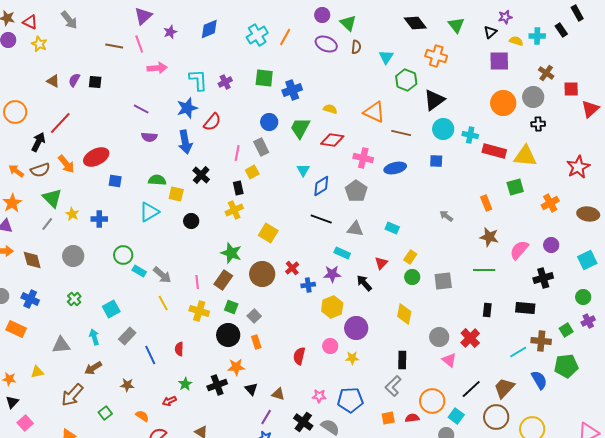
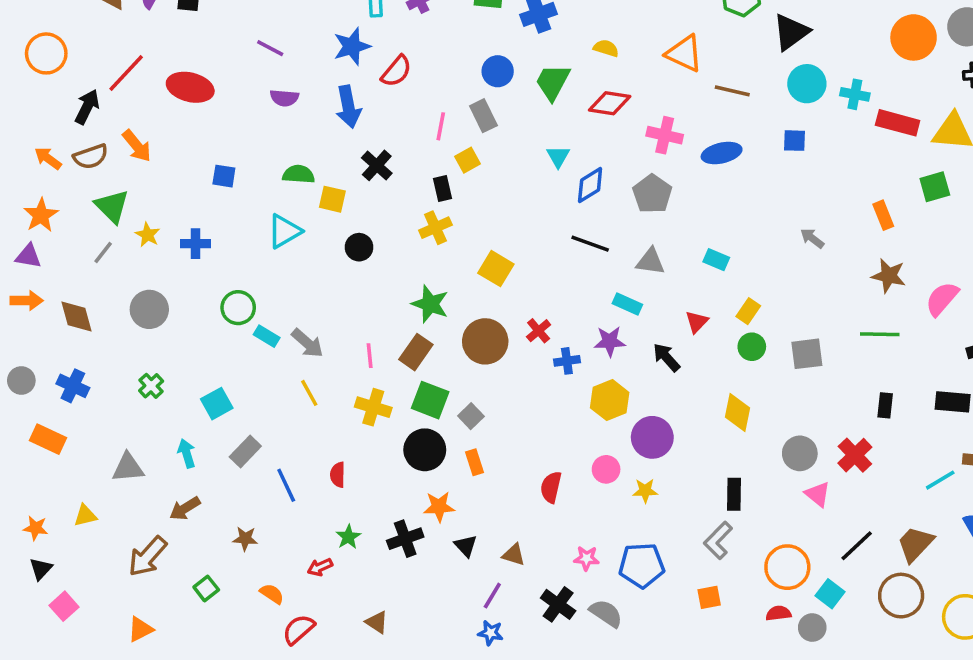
red ellipse: (96, 157) -> (190, 87), moved, turned 40
green square: (231, 307) -> (430, 400), size x1.5
red semicircle: (412, 418) -> (778, 613), moved

